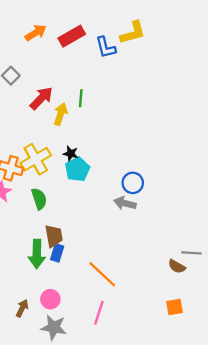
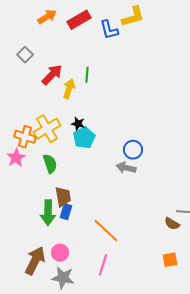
brown arrow: (22, 308) -> (35, 261), size x1.8

